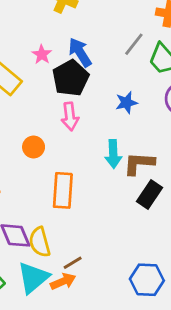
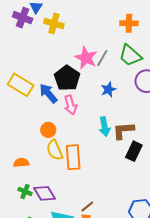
gray line: (134, 44) -> (102, 58), moved
blue arrow: (80, 52) -> (48, 93), moved
pink star: (42, 55) -> (86, 58), moved, size x1.6
yellow semicircle: (40, 242) -> (55, 150), moved

